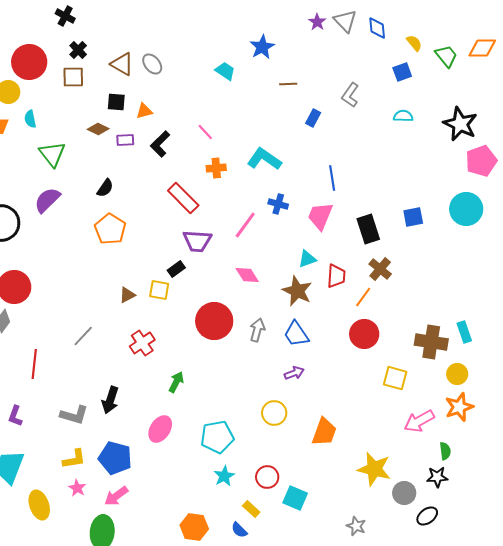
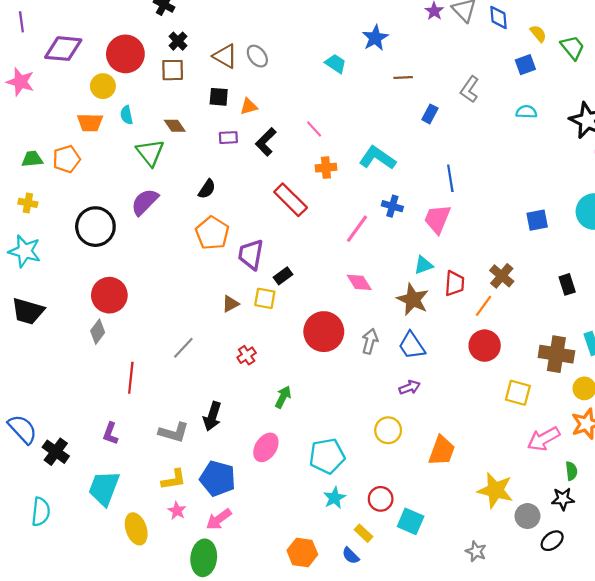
brown diamond: (98, 129) -> (175, 126), moved, turned 30
black rectangle: (368, 229) -> (567, 284), moved, size x0.7
purple trapezoid: (197, 241) -> (251, 254), moved, turned 96
red cross: (142, 343) -> (247, 355), size x0.7

